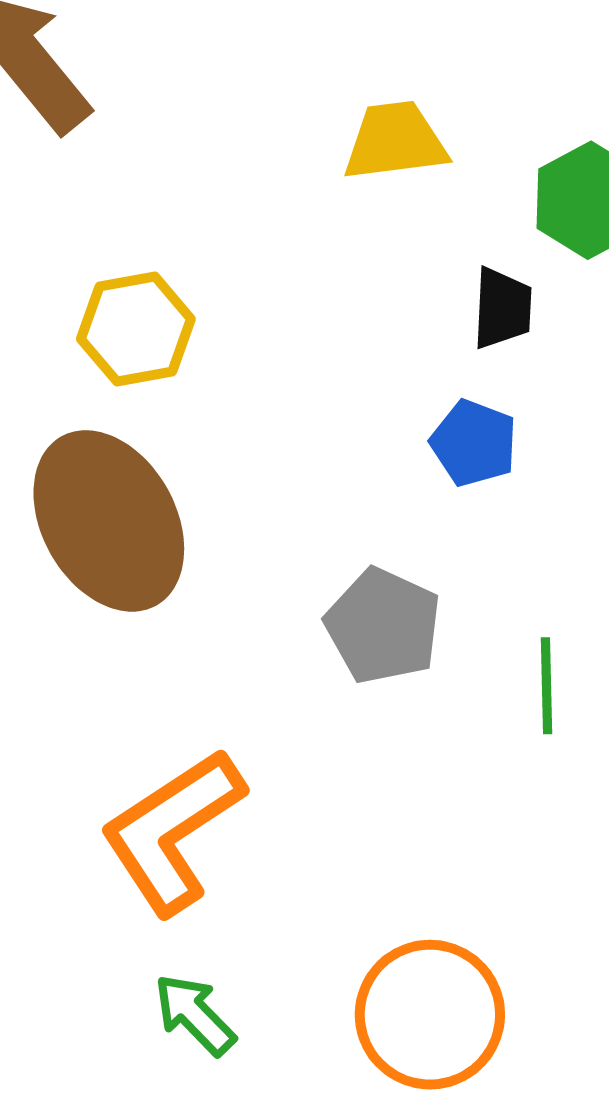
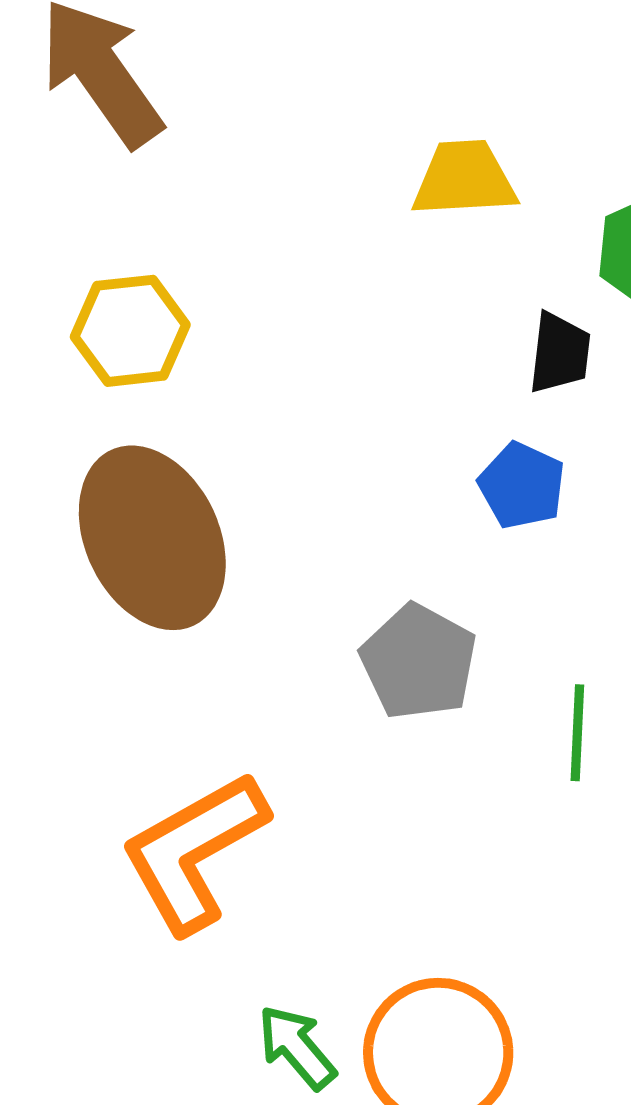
yellow hexagon: (136, 329) -> (130, 331), moved
green arrow: (195, 1015) -> (297, 1047), moved

